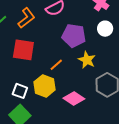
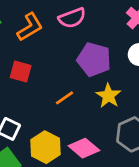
red square: (23, 50) -> (21, 71), size x0.7
yellow hexagon: (44, 86) -> (46, 147), moved

